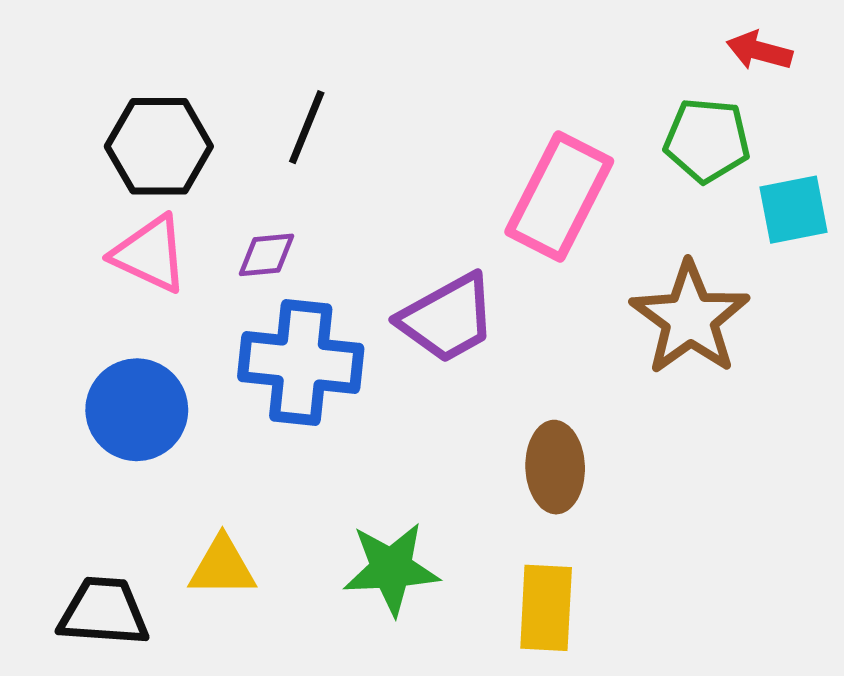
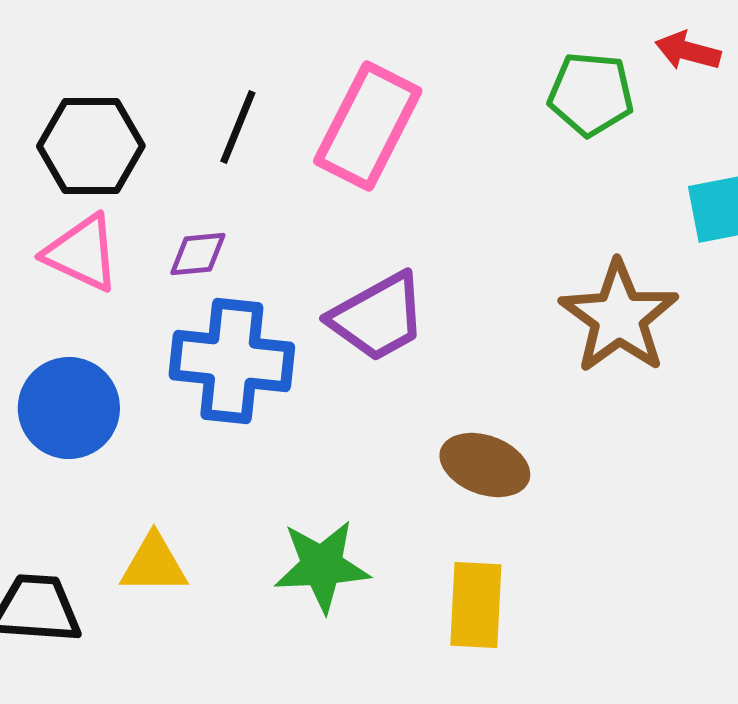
green pentagon: (707, 140) -> (591, 94), moved
pink rectangle: (559, 197) -> (368, 126), moved
brown ellipse: (555, 467) -> (485, 465), turned -68

